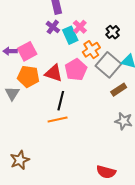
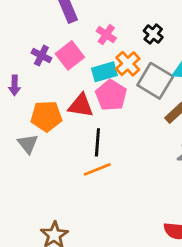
purple cross: (53, 27) -> (41, 56), moved
cyan rectangle: (70, 35) -> (104, 72), moved, turned -72
purple arrow: (10, 51) -> (15, 85), turned -80
pink square: (27, 51) -> (70, 55), moved

